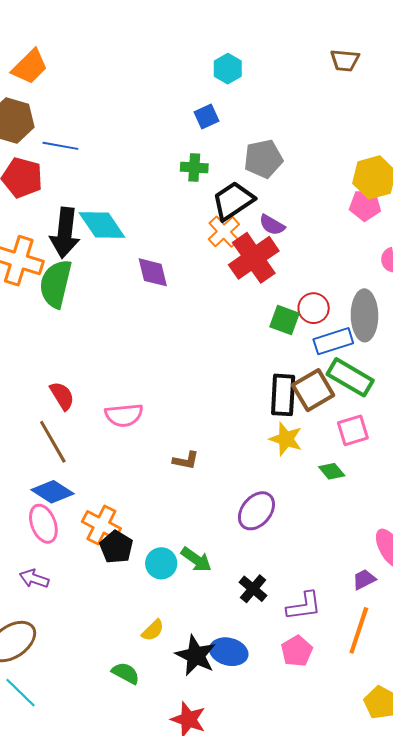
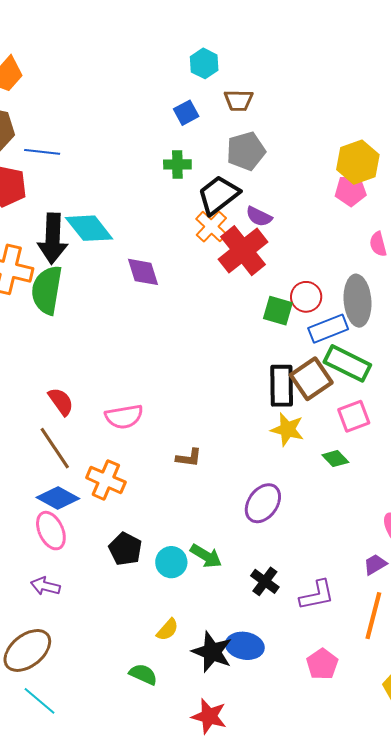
brown trapezoid: (345, 60) -> (239, 100), moved
orange cross: (101, 525) -> (106, 480), moved
pink pentagon: (297, 651) -> (322, 664), moved

